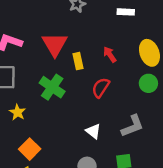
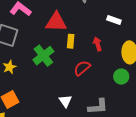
white rectangle: (126, 12) -> (114, 20), moved
red triangle: (55, 44) -> (56, 22), turned 45

